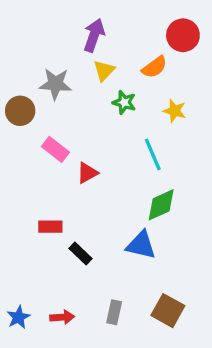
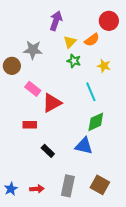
yellow triangle: (104, 70) -> (70, 42), moved
red triangle: (87, 173) -> (52, 103), size x1.5
red rectangle: (50, 227) -> (30, 125), moved
gray rectangle: (114, 312) -> (68, 186), size x1.5

